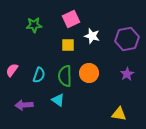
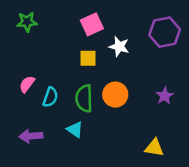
green star: (34, 25) -> (27, 22), moved
purple hexagon: (127, 39) -> (165, 32), moved
pink semicircle: (12, 70) -> (27, 84), moved

